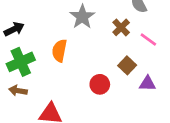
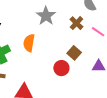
brown square: (127, 65) -> (74, 53), moved

